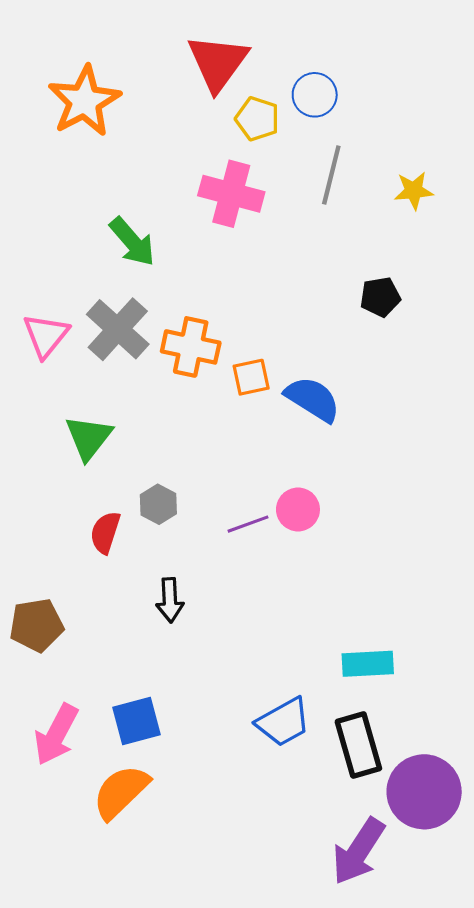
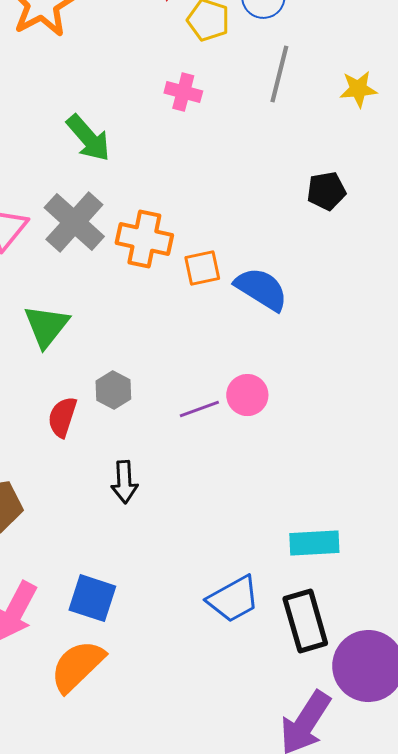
pink cross: (231, 194) -> (183, 92), size x0.6
blue square: (136, 721) -> (92, 598), turned 33

